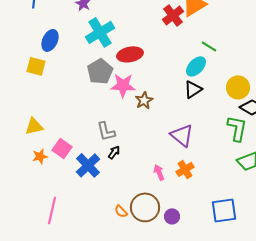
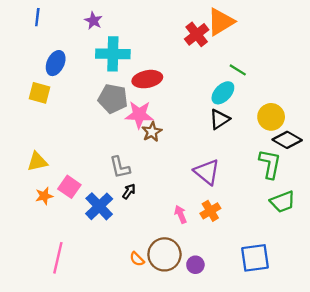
cyan cross: (100, 32) -> (113, 54), turned 32
gray pentagon: (100, 71) -> (113, 99), turned -30
brown star: (144, 100) -> (152, 132), moved

